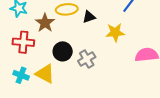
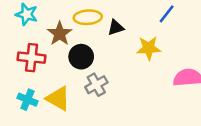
black circle: (63, 51) -> (81, 57), moved
gray cross: (87, 59) -> (96, 85), moved

